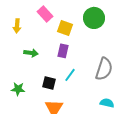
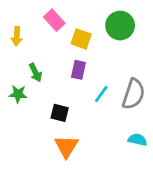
green arrow: (31, 53) -> (35, 73), turned 56
cyan line: (70, 75) -> (101, 94), moved
green star: (18, 89) -> (18, 94), moved

